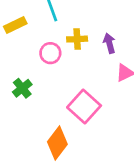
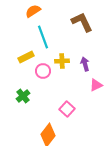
yellow rectangle: (15, 25) -> (26, 57), moved
pink square: (84, 106) -> (67, 109), size x0.7

